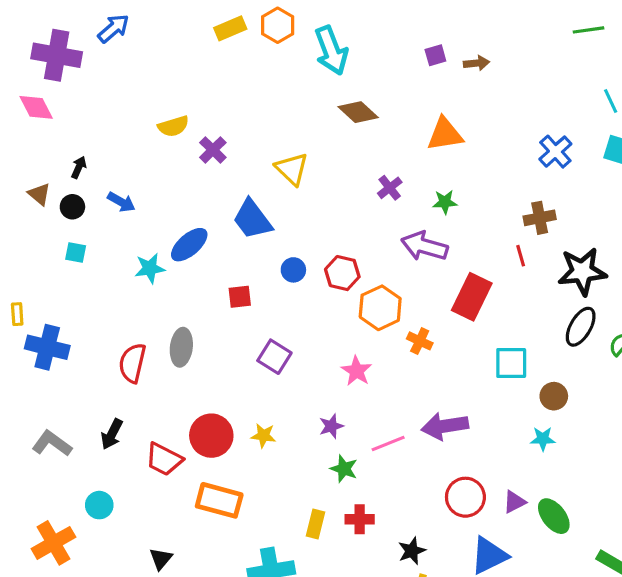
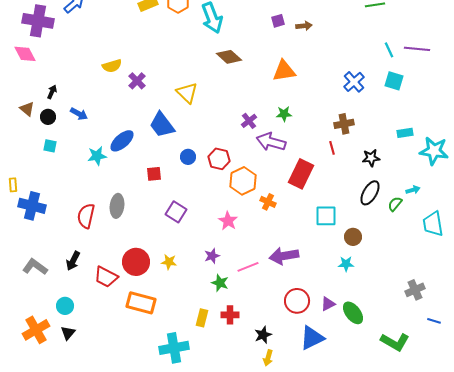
purple cross: (390, 188) -> (249, 121), moved
black star: (582, 271) -> (371, 158), size x0.6
black triangle: (161, 559) -> (68, 333), moved

